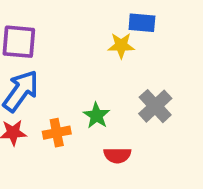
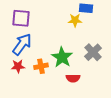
green star: (96, 116) -> (62, 57), size x1.5

